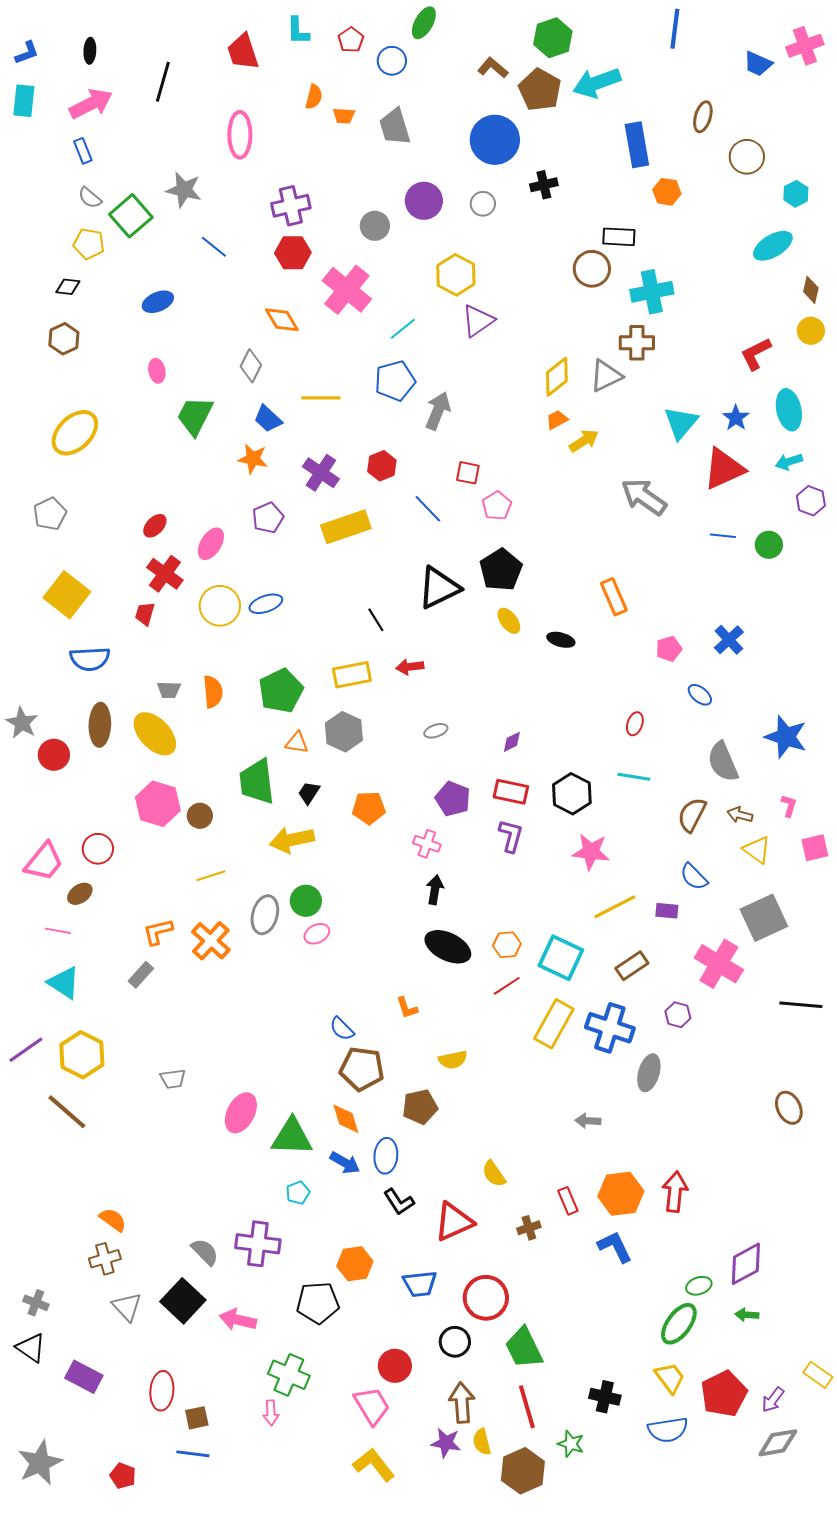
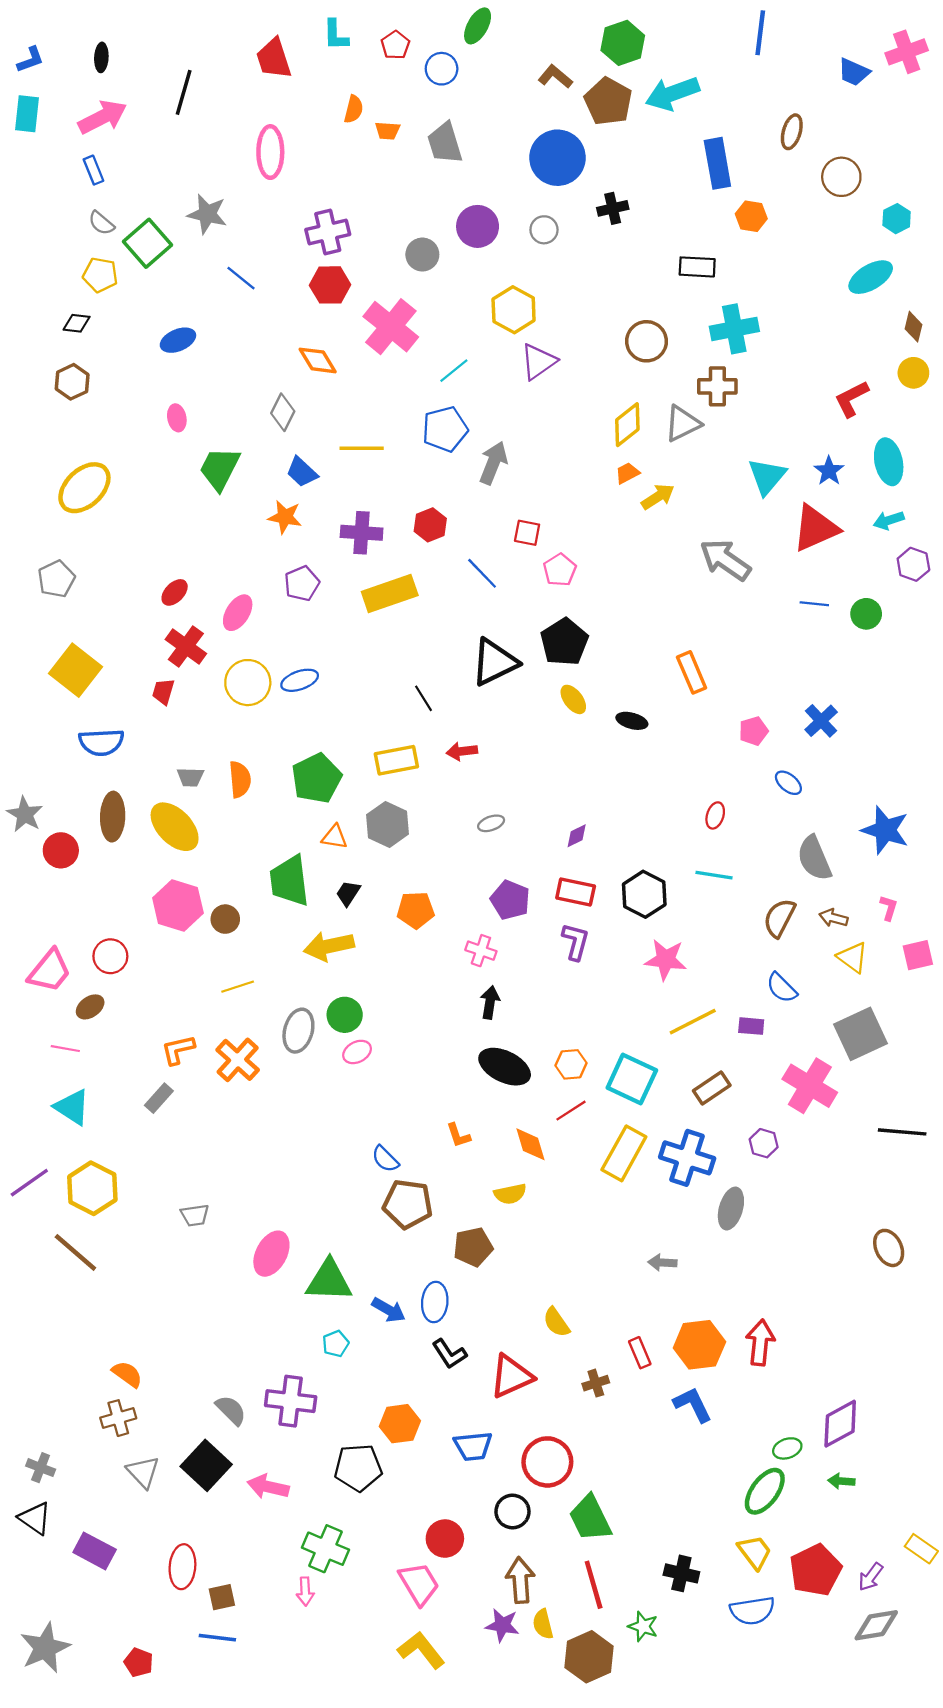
brown circle: (592, 269) -> (646, 341), moved
purple cross: (321, 473) -> (362, 533), turned -30
orange diamond: (346, 1119) -> (530, 1144), moved

